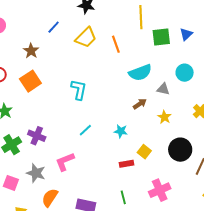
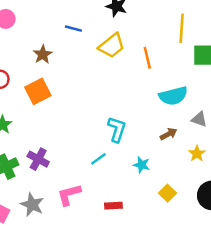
blue line: (54, 27) -> (73, 29), turned 56
cyan L-shape: (79, 90) -> (117, 129), moved
red rectangle: (126, 164) -> (113, 206), moved

